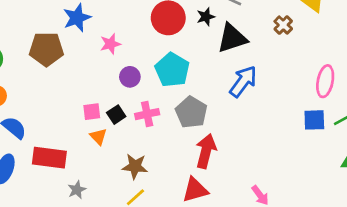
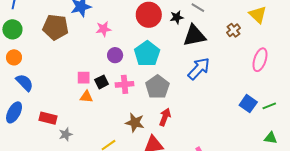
pink ellipse: (325, 81) -> (260, 60), moved
blue square: (314, 120) -> (248, 104), turned 30
orange triangle: (98, 136) -> (86, 97), turned -48
red arrow: (206, 151) -> (165, 117), size x0.7
red rectangle: (49, 158) -> (48, 118), moved, size x0.7
brown star: (135, 166) -> (135, 123), moved

